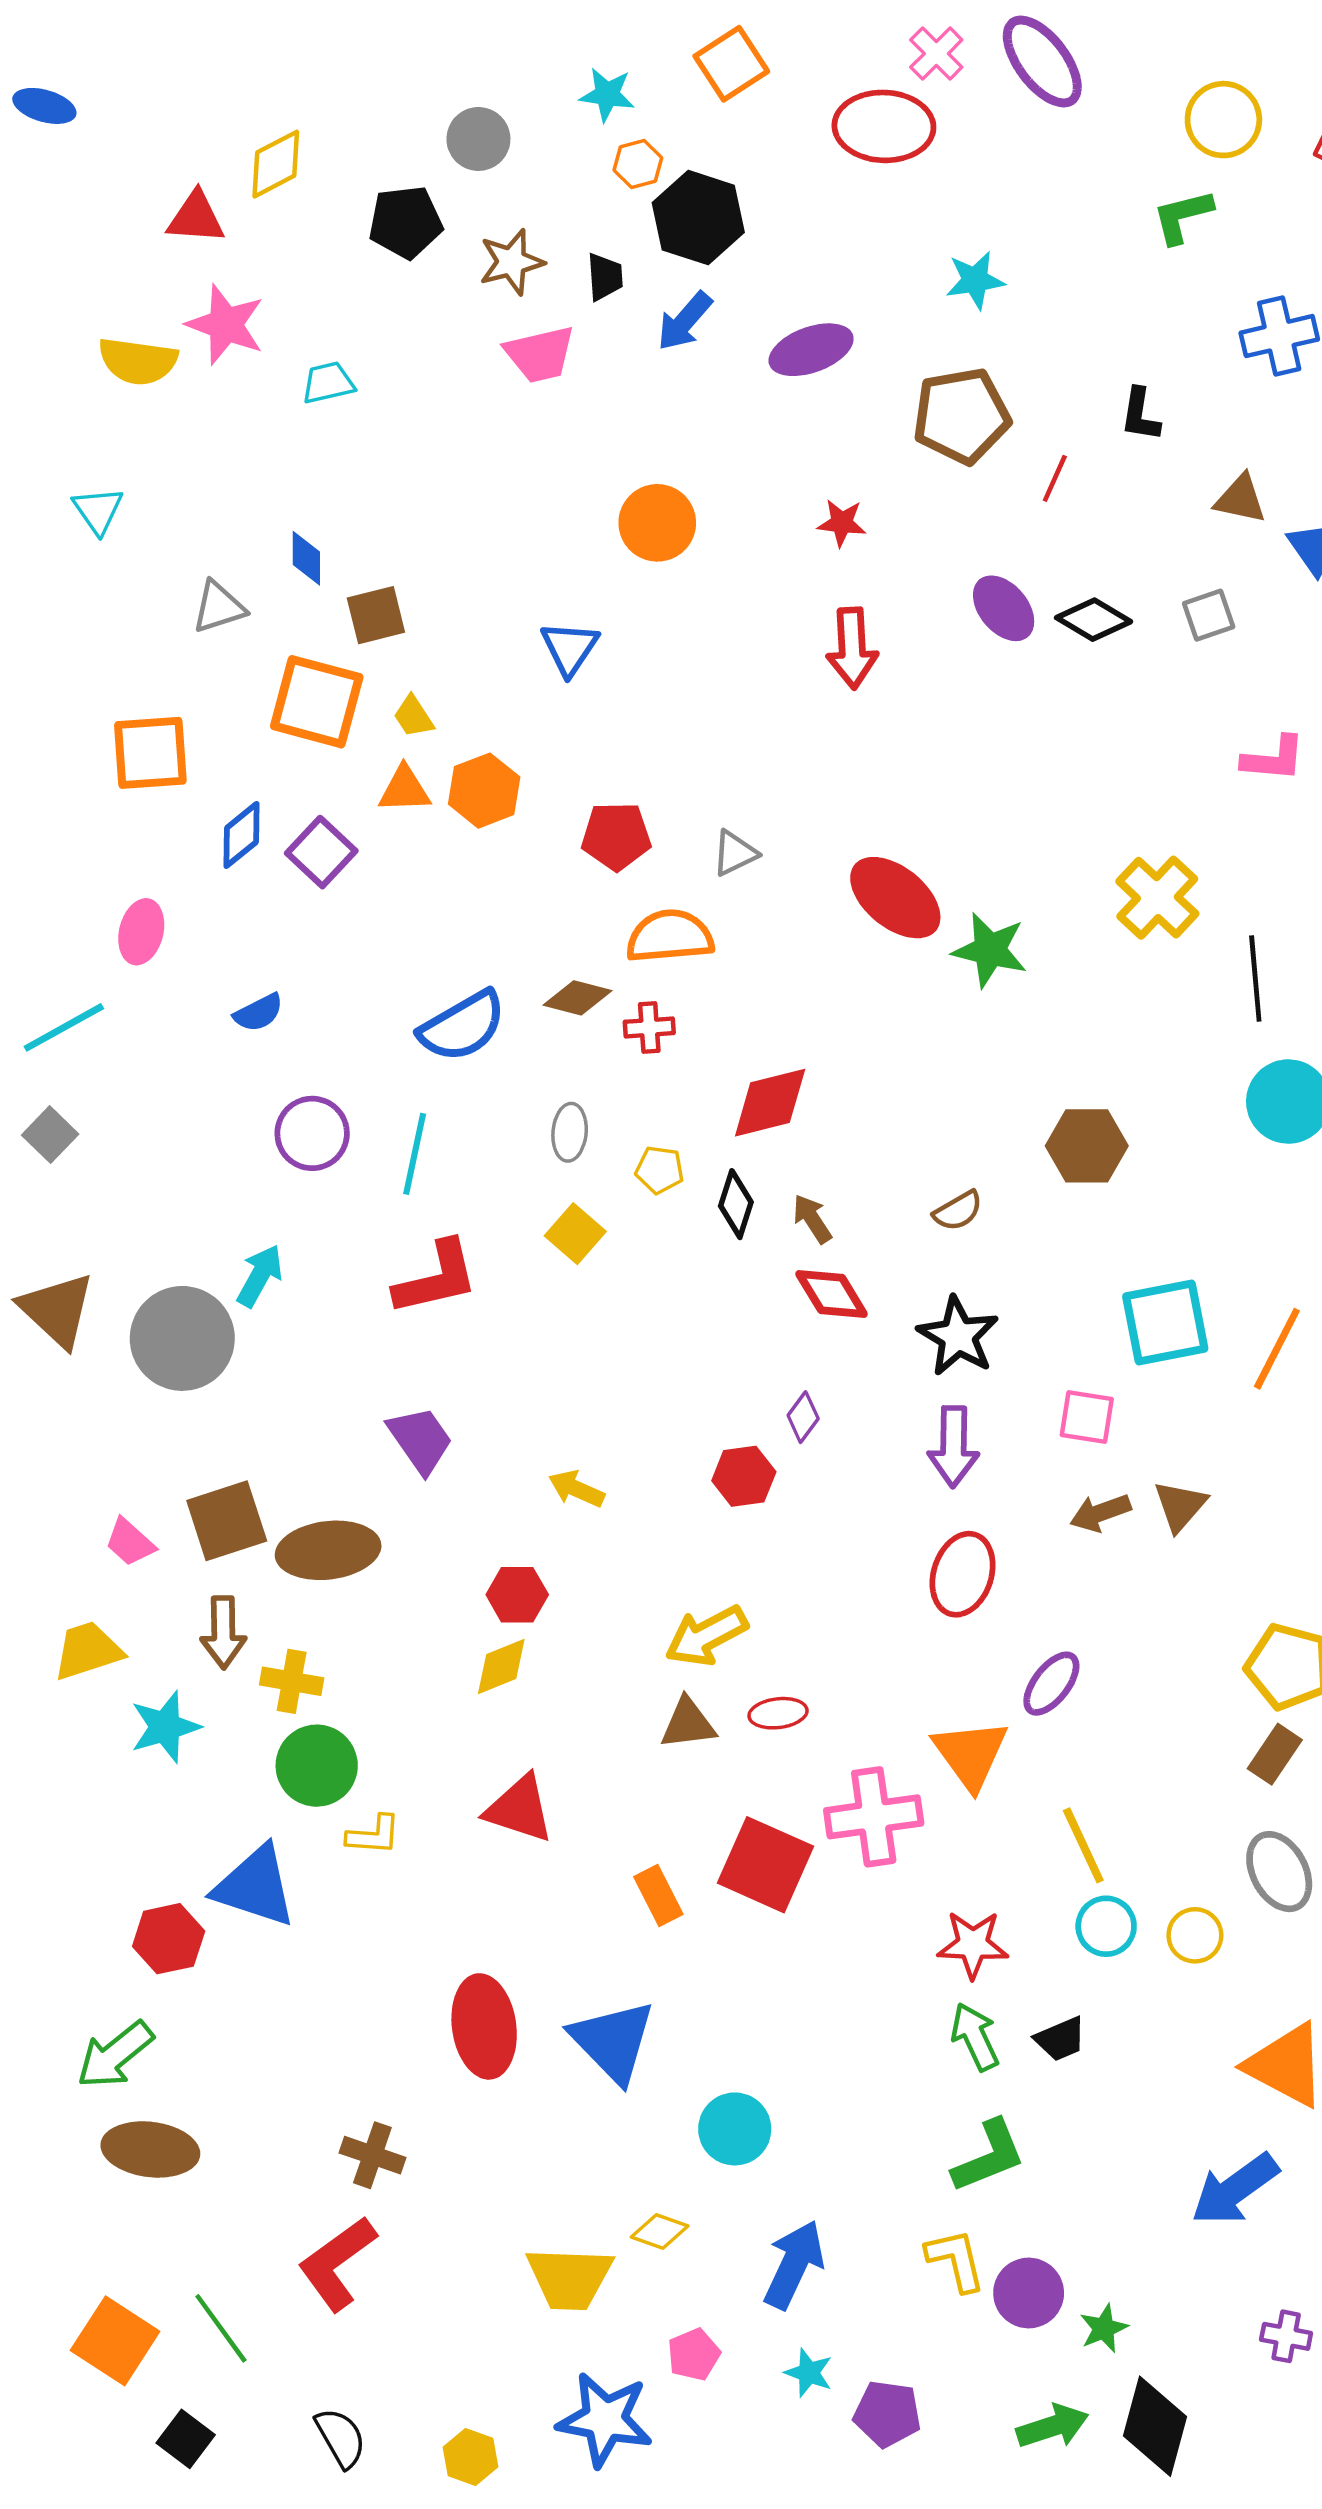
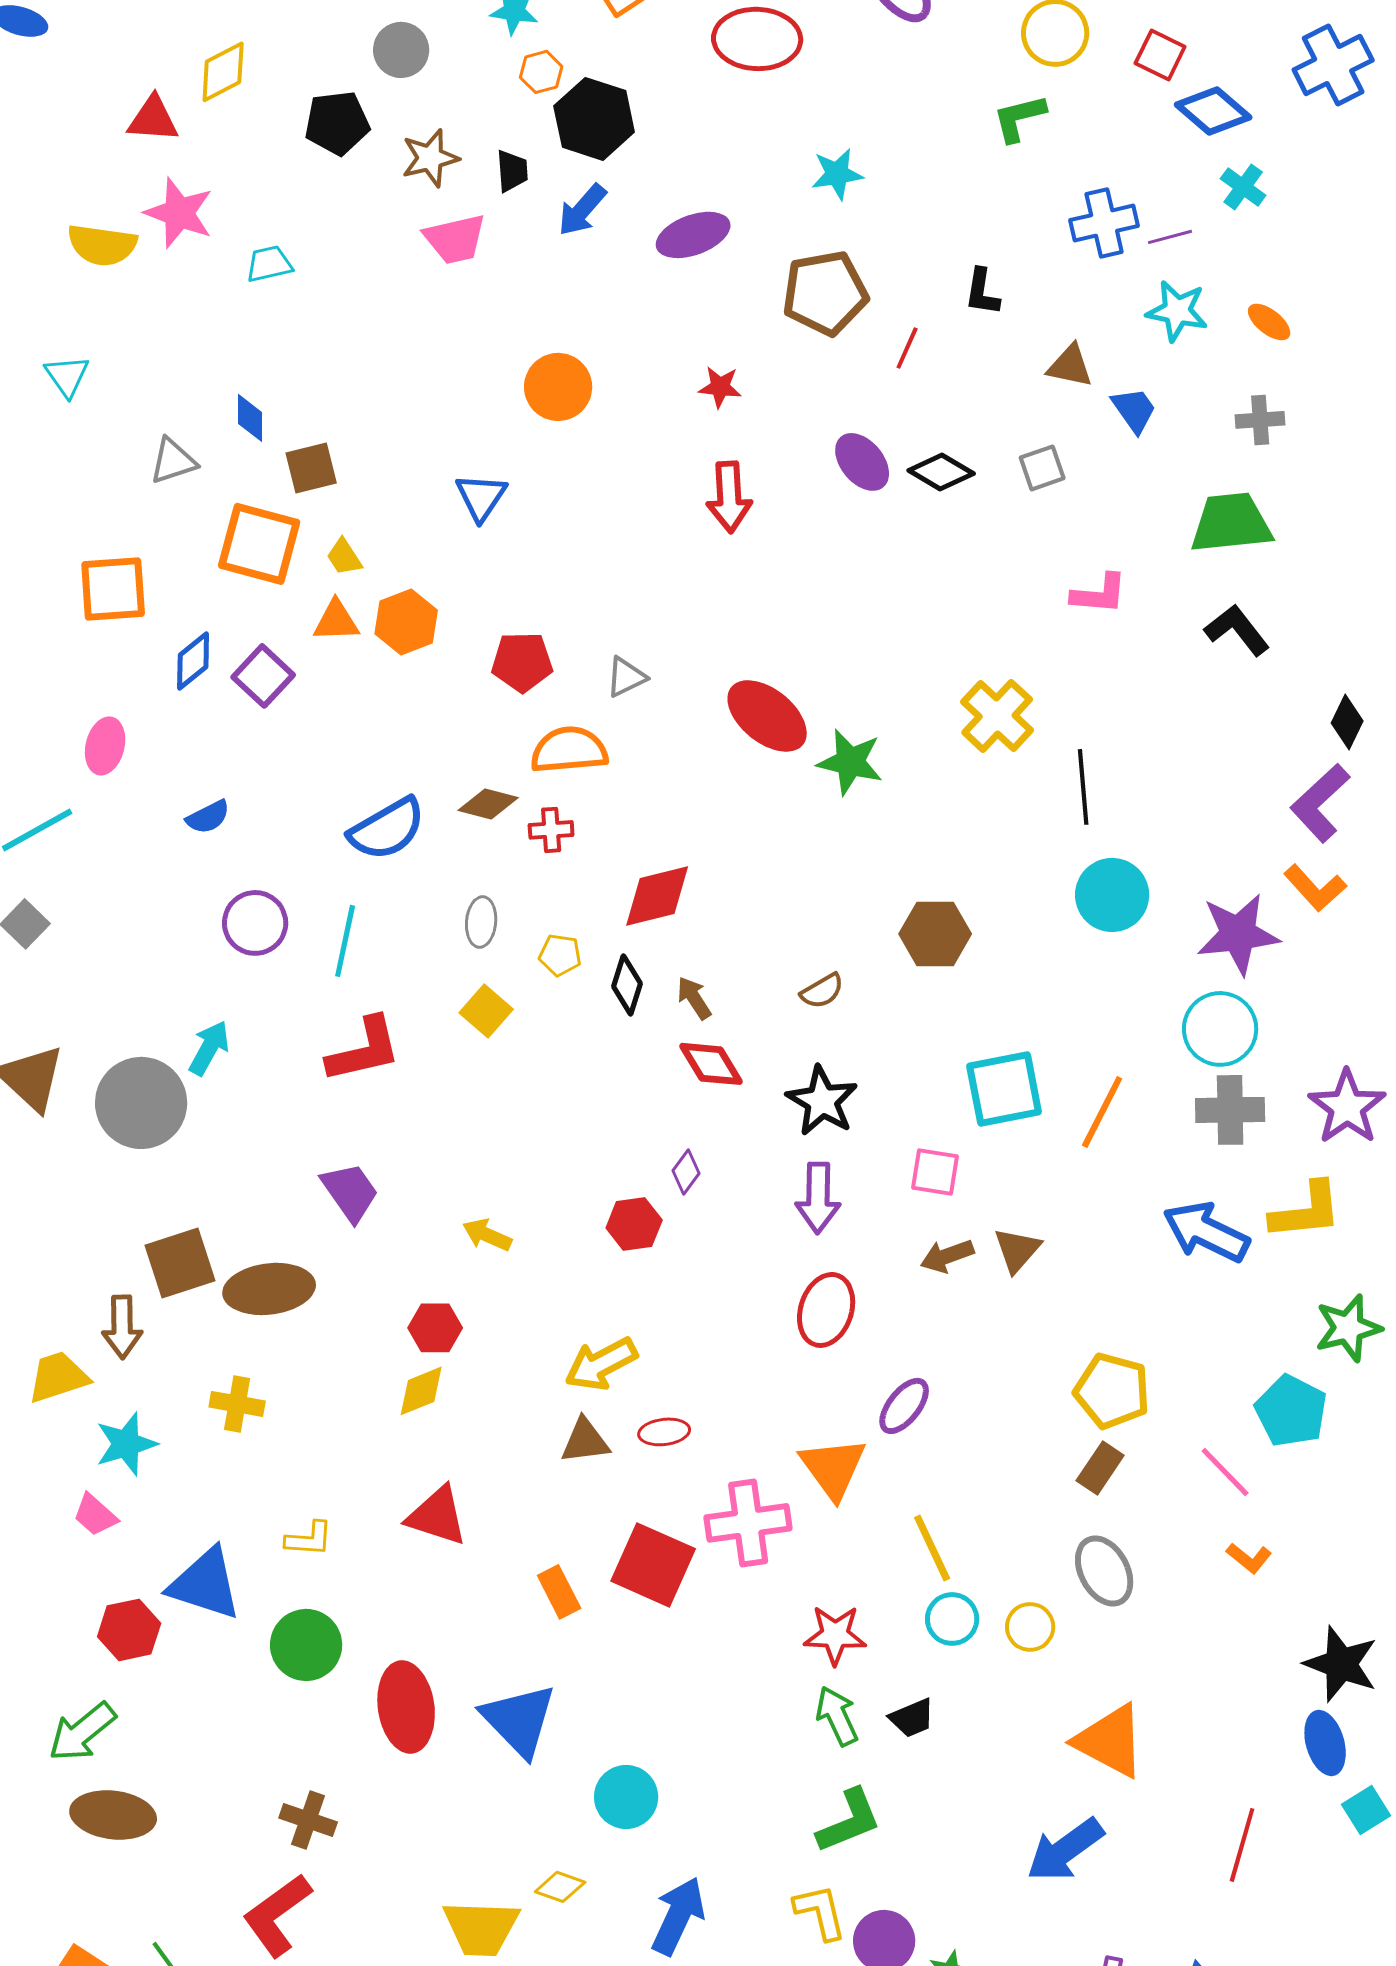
pink trapezoid: (130, 1542) -> (95, 1515), moved
brown arrow: (223, 1632) -> (122, 1327), moved
green circle: (317, 1766) -> (306, 1645), moved

